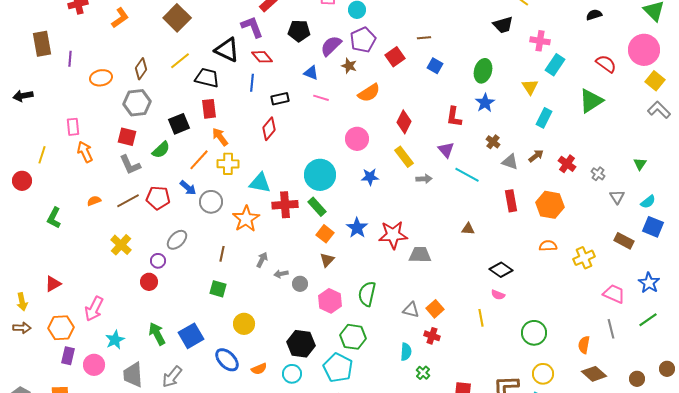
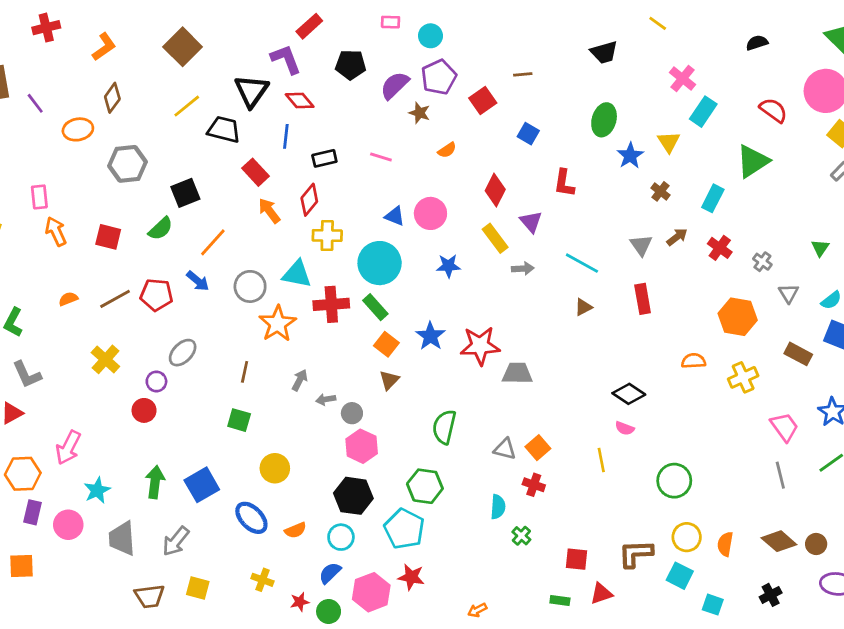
black trapezoid: (503, 25) -> (604, 52), moved
pink cross: (540, 41) -> (683, 79), turned 30
black triangle: (227, 50) -> (251, 91), turned 40
purple line: (70, 59) -> (35, 103), turned -42
blue square: (435, 66) -> (528, 134), moved
brown diamond: (141, 69) -> (112, 98), moved
blue triangle: (311, 73) -> (395, 216), moved
orange semicircle: (369, 93) -> (447, 150), size x0.6
blue star: (485, 103) -> (630, 156), moved
red rectangle: (209, 109) -> (256, 172), moved, turned -36
cyan rectangle: (544, 118) -> (713, 198), moved
red square: (127, 137) -> (108, 237), moved
orange arrow: (220, 137) -> (269, 211), moved
brown cross: (493, 142) -> (660, 191), moved
purple triangle: (446, 150) -> (531, 222), moved
gray triangle: (510, 162) -> (641, 245), turned 36
yellow cross: (228, 164) -> (327, 236), moved
gray L-shape: (130, 165) -> (27, 375), moved
gray circle: (211, 202) -> (250, 286), moved
orange hexagon: (550, 205) -> (738, 317), moved
brown triangle: (468, 229) -> (583, 307), moved, turned -32
pink trapezoid: (614, 294) -> (784, 427), turned 30
pink hexagon: (330, 301) -> (362, 446), moved
green arrow: (157, 334) -> (155, 482), turned 35
orange semicircle: (584, 345) -> (725, 544), moved
brown diamond: (594, 374) -> (779, 541), moved

